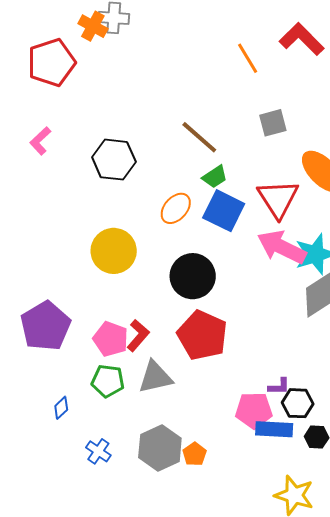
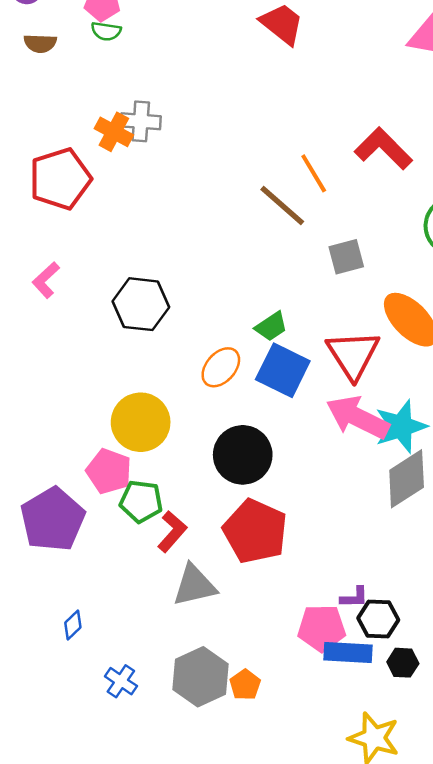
brown line: (199, 137) -> (282, 206), moved
pink pentagon: (111, 339) -> (109, 471), moved
green pentagon: (108, 381) -> (141, 501), moved

